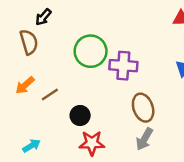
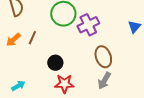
purple cross: (123, 66) -> (88, 25), turned -30
brown line: (50, 95) -> (32, 38), moved, turned -32

